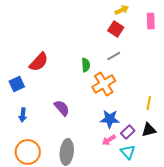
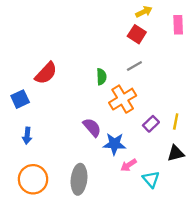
purple semicircle: (62, 108) -> (92, 127), moved
blue star: (110, 119) -> (114, 144), moved
purple rectangle: (128, 132) -> (151, 124), moved

